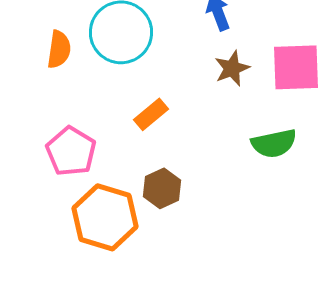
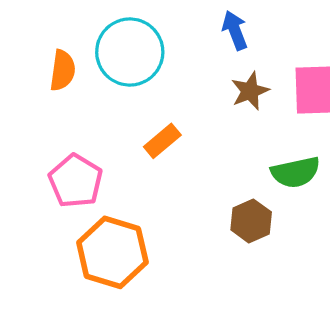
brown hexagon: (162, 188) -> (251, 221), moved

